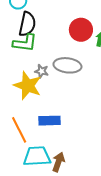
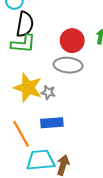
red circle: (81, 30) -> (72, 41), moved
gray star: (42, 71) -> (48, 92), moved

